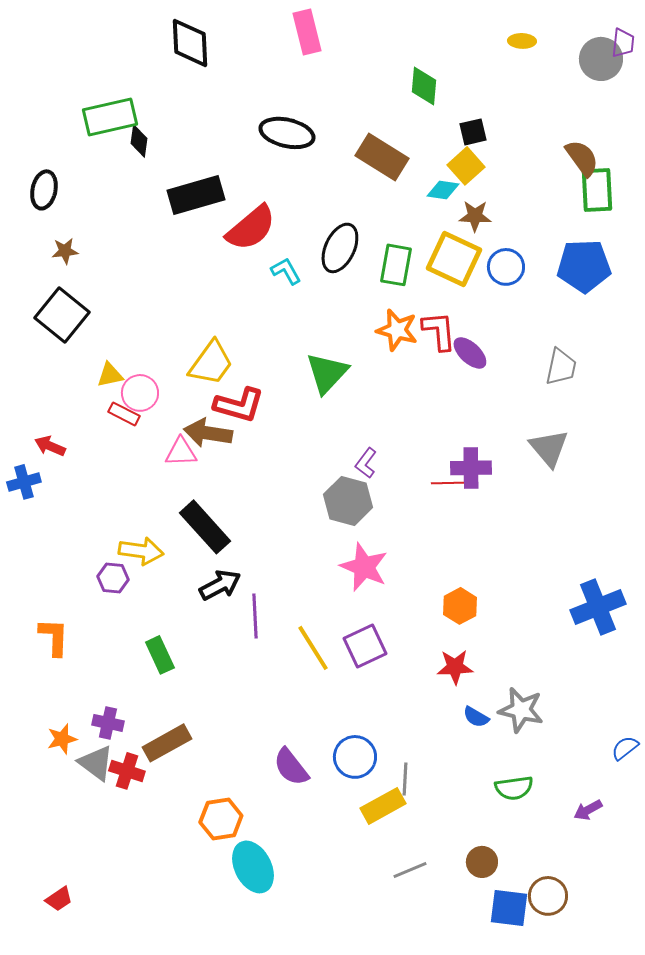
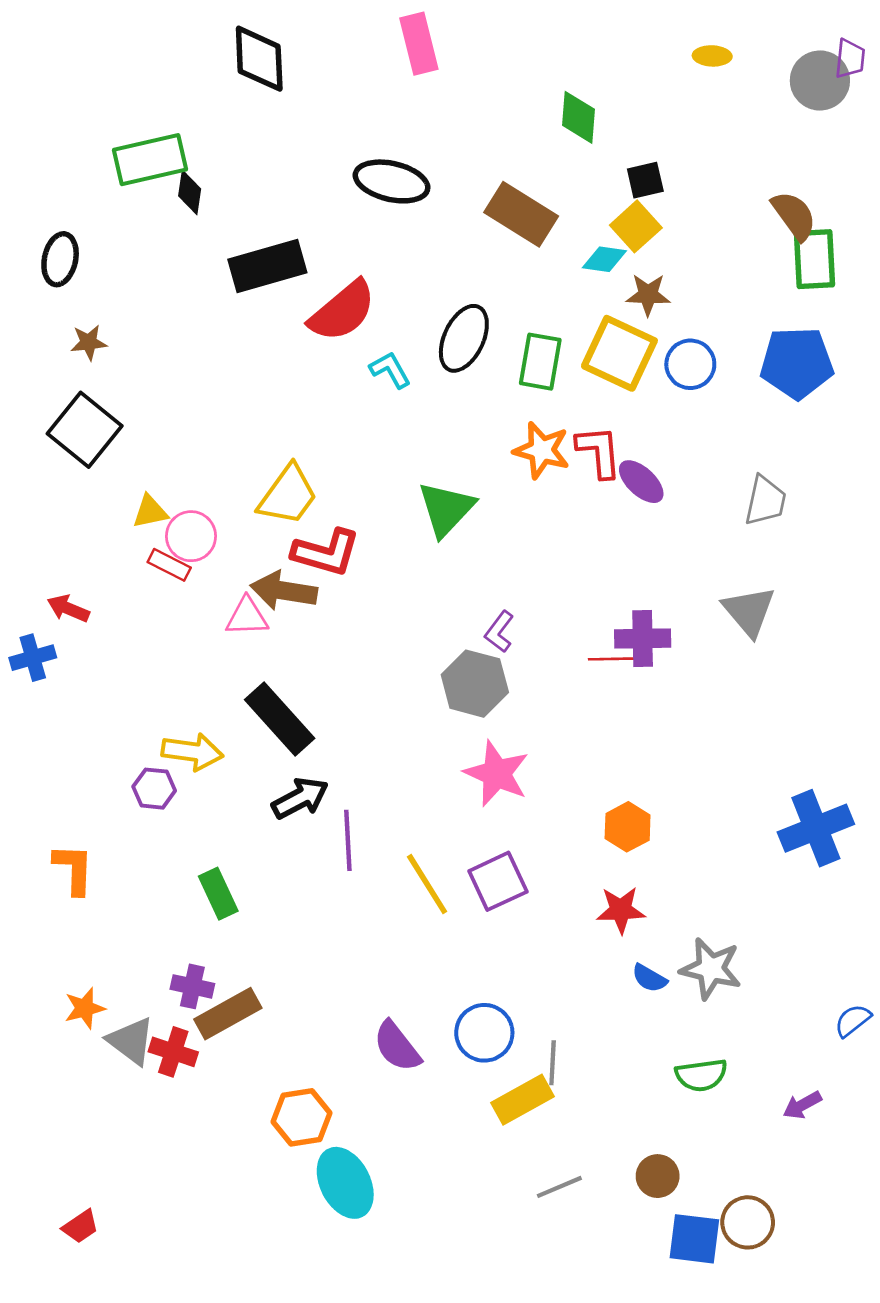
purple cross: (108, 723) -> (192, 986), moved

